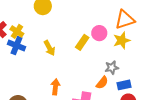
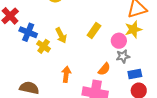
yellow cross: (17, 31) -> (44, 46), moved
pink circle: (99, 33) -> (119, 41), moved
orange semicircle: (102, 83) -> (104, 69), moved

